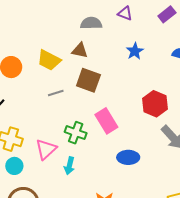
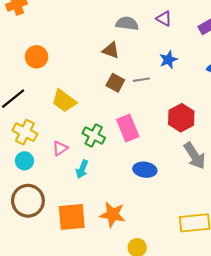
yellow trapezoid: (49, 60) -> (64, 101), moved
brown square: (88, 80) -> (115, 83), size x0.7
gray line: (56, 93) -> (141, 80), moved
pink triangle: (46, 149) -> (60, 148), size x0.7

